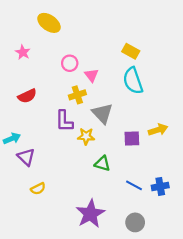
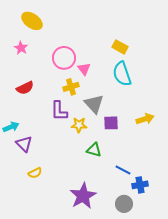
yellow ellipse: (49, 23) -> (32, 21), moved
pink circle: (70, 63) -> (64, 58), size x1.5
purple square: (132, 138) -> (111, 123), moved
blue cross: (160, 186) -> (140, 185), moved

